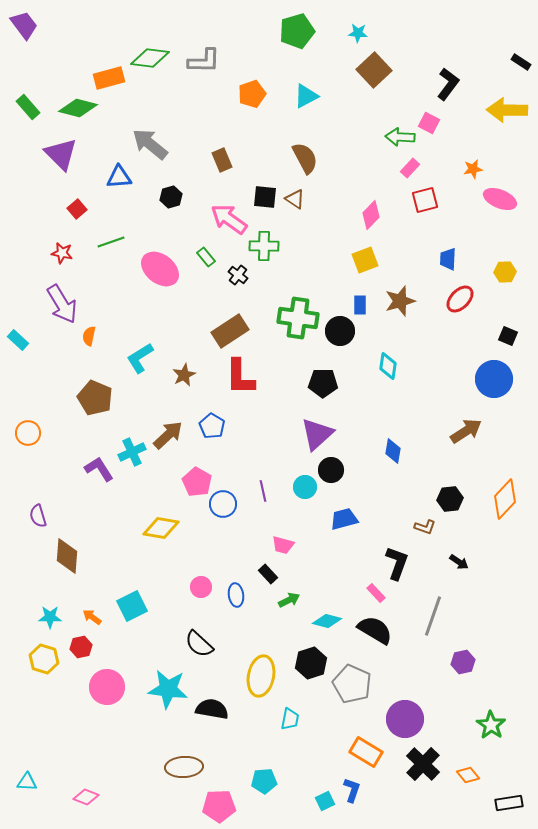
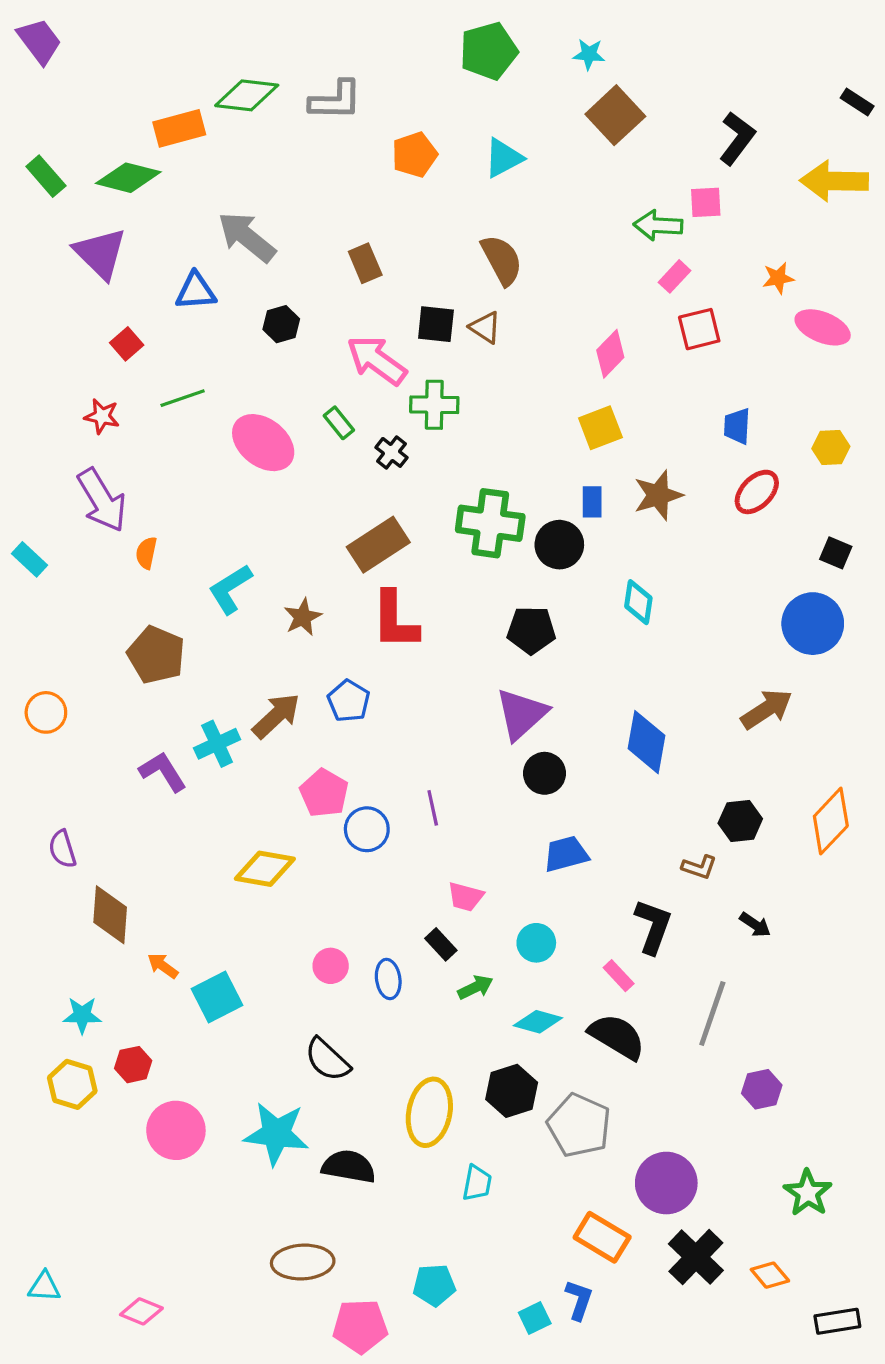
pink square: (429, 123) -> (706, 202), turned -30
blue diamond: (393, 451) -> (647, 742), size x1.5
cyan circle: (305, 487) -> (536, 943), moved
orange arrow: (92, 617) -> (163, 966), moved

